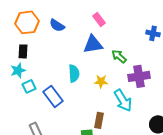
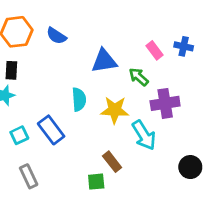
pink rectangle: (99, 19) -> (155, 50), moved
yellow star: (101, 81) -> (115, 110), size x1.5
cyan square: (29, 86) -> (19, 135), moved
brown rectangle: (99, 120) -> (112, 162), turned -49

